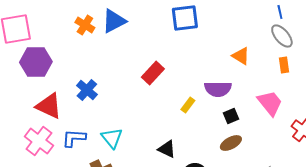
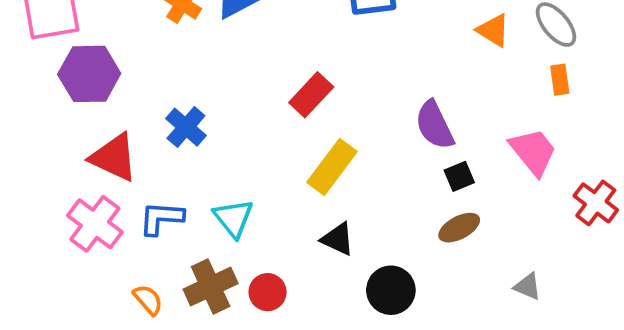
orange triangle: (241, 56) -> (493, 30), moved
purple semicircle: (218, 89) -> (435, 125), turned 64
yellow rectangle: (188, 105) -> (332, 167), moved, size x1.8

